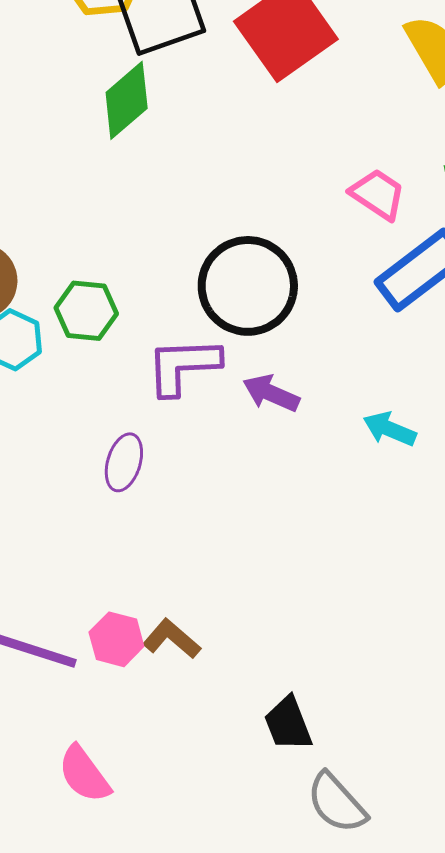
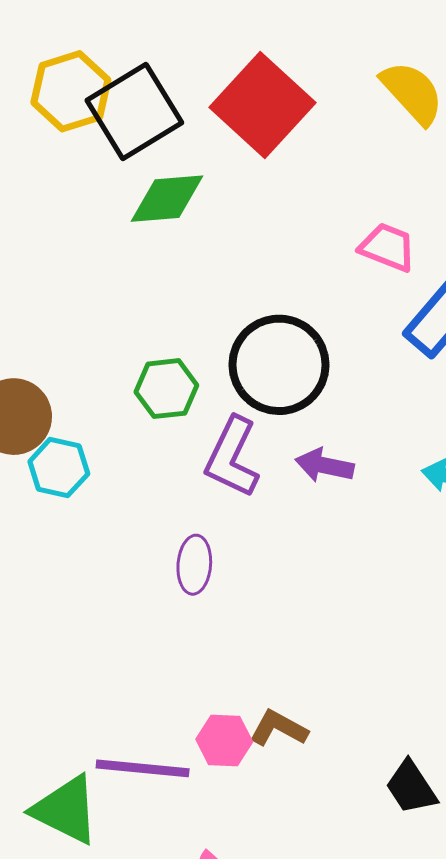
green diamond: (127, 100) -> (167, 199), moved, turned 48
green hexagon: (86, 311) -> (166, 389), moved
purple L-shape: (183, 366) -> (232, 457), turned -50

